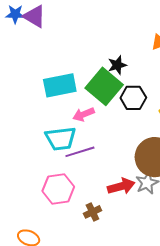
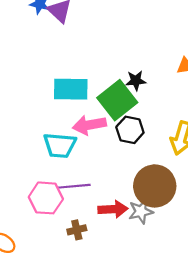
black hexagon: (133, 98) -> (130, 130), moved
pink arrow: (84, 114) -> (89, 125), size x1.4
purple line: (80, 152) -> (74, 186), moved

